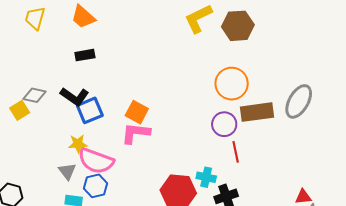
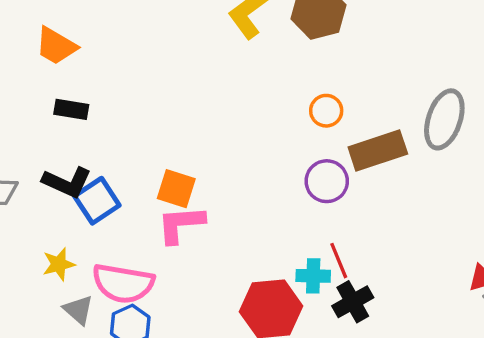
black rectangle: (85, 55) -> (71, 109), turned 30
orange circle: (232, 84) -> (326, 111), size x0.6
yellow star: (78, 144) -> (59, 264), moved
red line: (236, 152) -> (339, 261), moved

